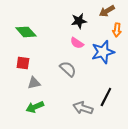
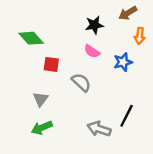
blue star: (103, 52) -> (123, 62), size x0.7
red square: (23, 63) -> (51, 64), moved
gray triangle: (34, 83) -> (41, 99), turned -40

